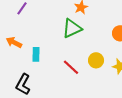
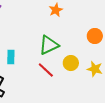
green triangle: (72, 28) -> (49, 45), moved

